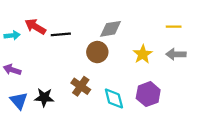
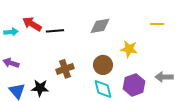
brown circle: (97, 52) -> (103, 65), moved
yellow star: (143, 54) -> (129, 49), turned -30
gray arrow: (176, 54) -> (164, 77), moved
brown cross: (81, 86) -> (65, 69), moved, turned 36

